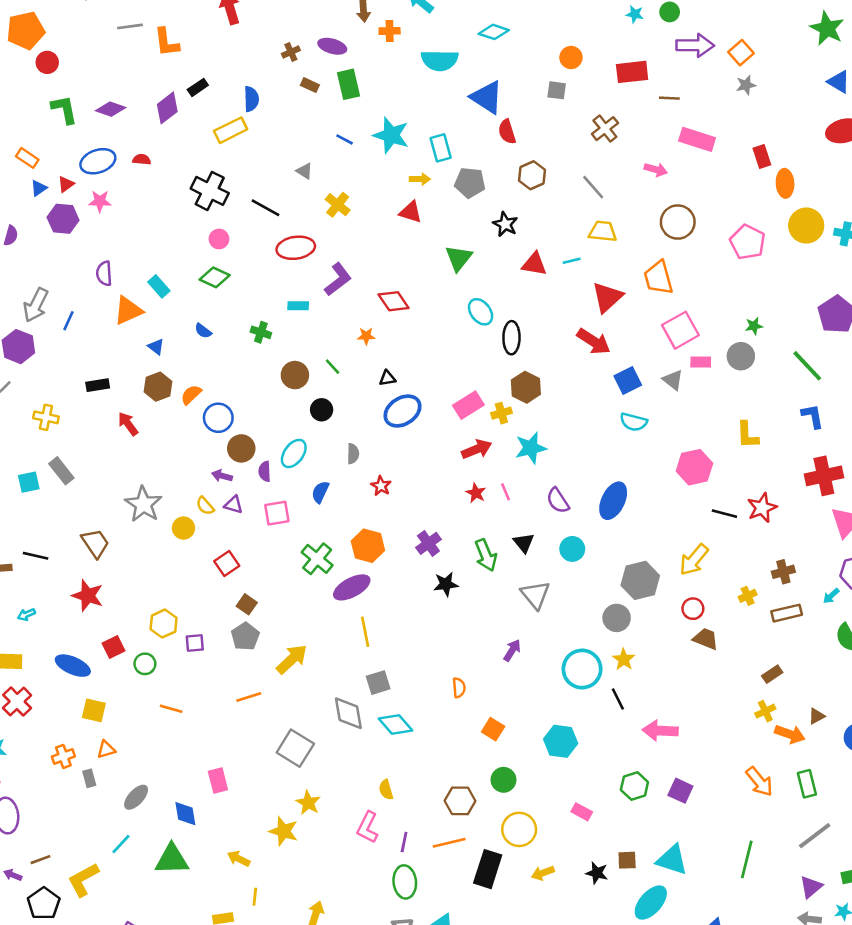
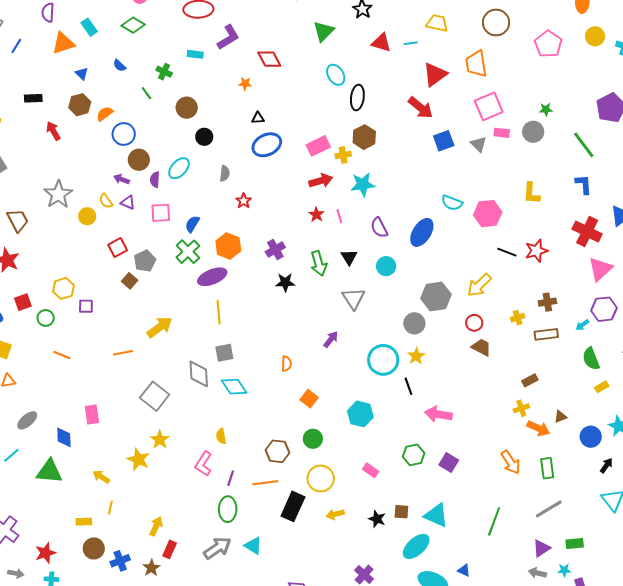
yellow circle: (806, 226) -> (595, 36), size x0.7
green line: (333, 367) -> (146, 93), moved
cyan semicircle: (634, 422) -> (452, 203), moved
red cross: (824, 476) -> (587, 232), turned 32
blue semicircle: (320, 492) -> (192, 224), moved
gray pentagon: (245, 636) -> (145, 261), moved

